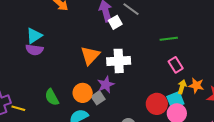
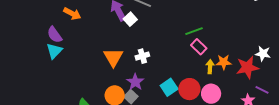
green line: (169, 39) -> (194, 31), moved
purple semicircle: (34, 50) -> (55, 35), moved, turned 60
white cross: (119, 61) -> (142, 56), size x0.6
cyan square: (175, 100) -> (169, 87), moved

